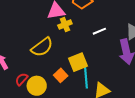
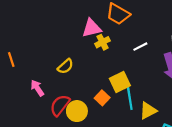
yellow semicircle: (42, 47) -> (65, 66), moved, size x0.7
red semicircle: (22, 79) -> (60, 105), size x1.5

